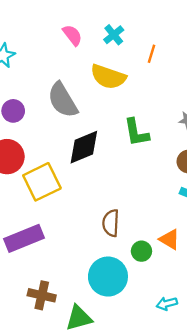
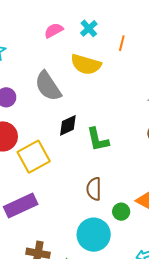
pink semicircle: (72, 35) -> (54, 30), turned -78
green L-shape: (136, 132) -> (98, 140), moved
black diamond: (84, 147) -> (68, 125), size x0.7

